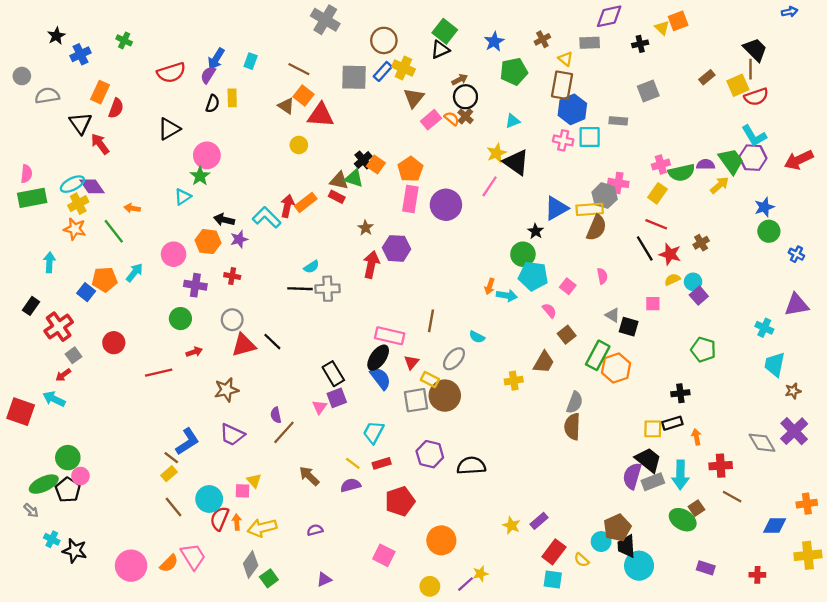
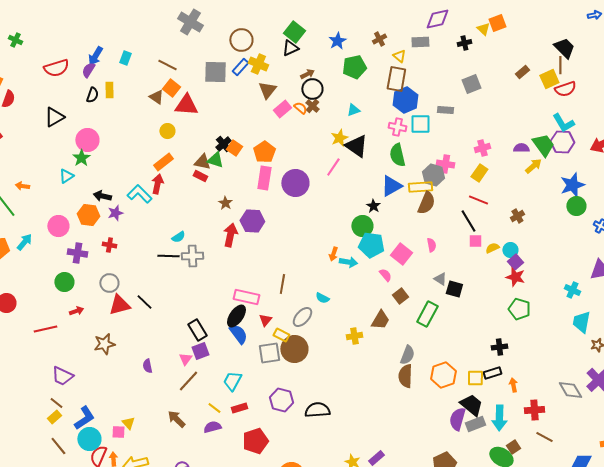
green semicircle: (682, 173) -> (397, 155), moved, turned 90
orange rectangle: (306, 202) -> (163, 162), moved
blue star: (764, 207) -> (572, 185), size x1.4
red star: (670, 254) -> (515, 277), moved
pink square: (568, 286) -> (401, 254), size x1.5
pink square: (653, 304) -> (475, 241), moved
orange hexagon: (616, 368) -> (443, 375), moved
brown line: (284, 432) -> (188, 381), moved
purple trapezoid: (232, 435) -> (62, 376), moved
blue L-shape: (187, 442) -> (84, 418), moved

